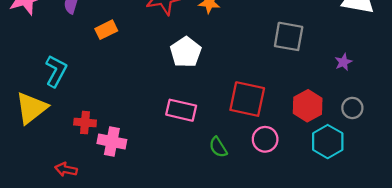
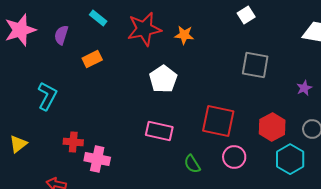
yellow triangle: (31, 108) -> (18, 144), moved, size x0.6

